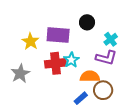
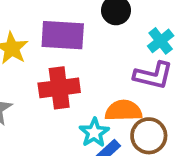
cyan star: (71, 60) -> (94, 133), moved

